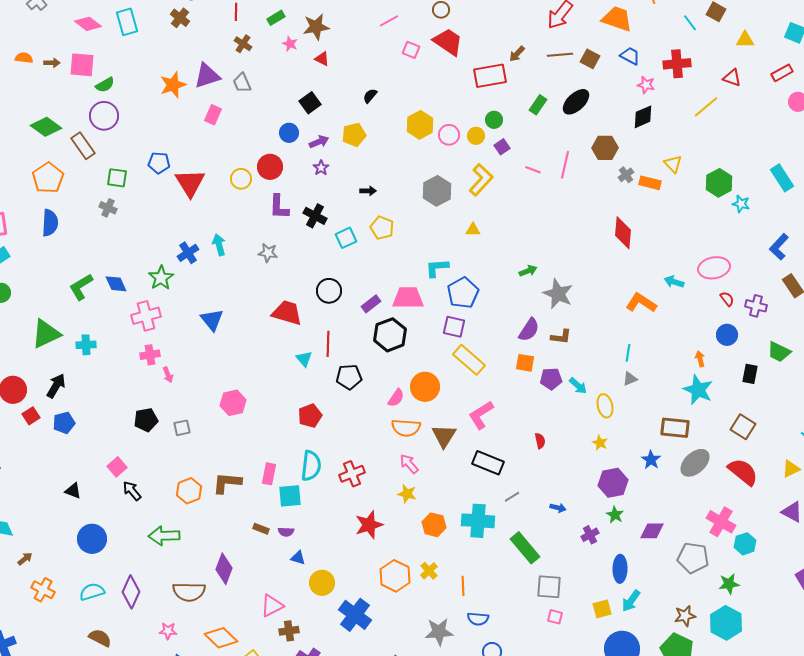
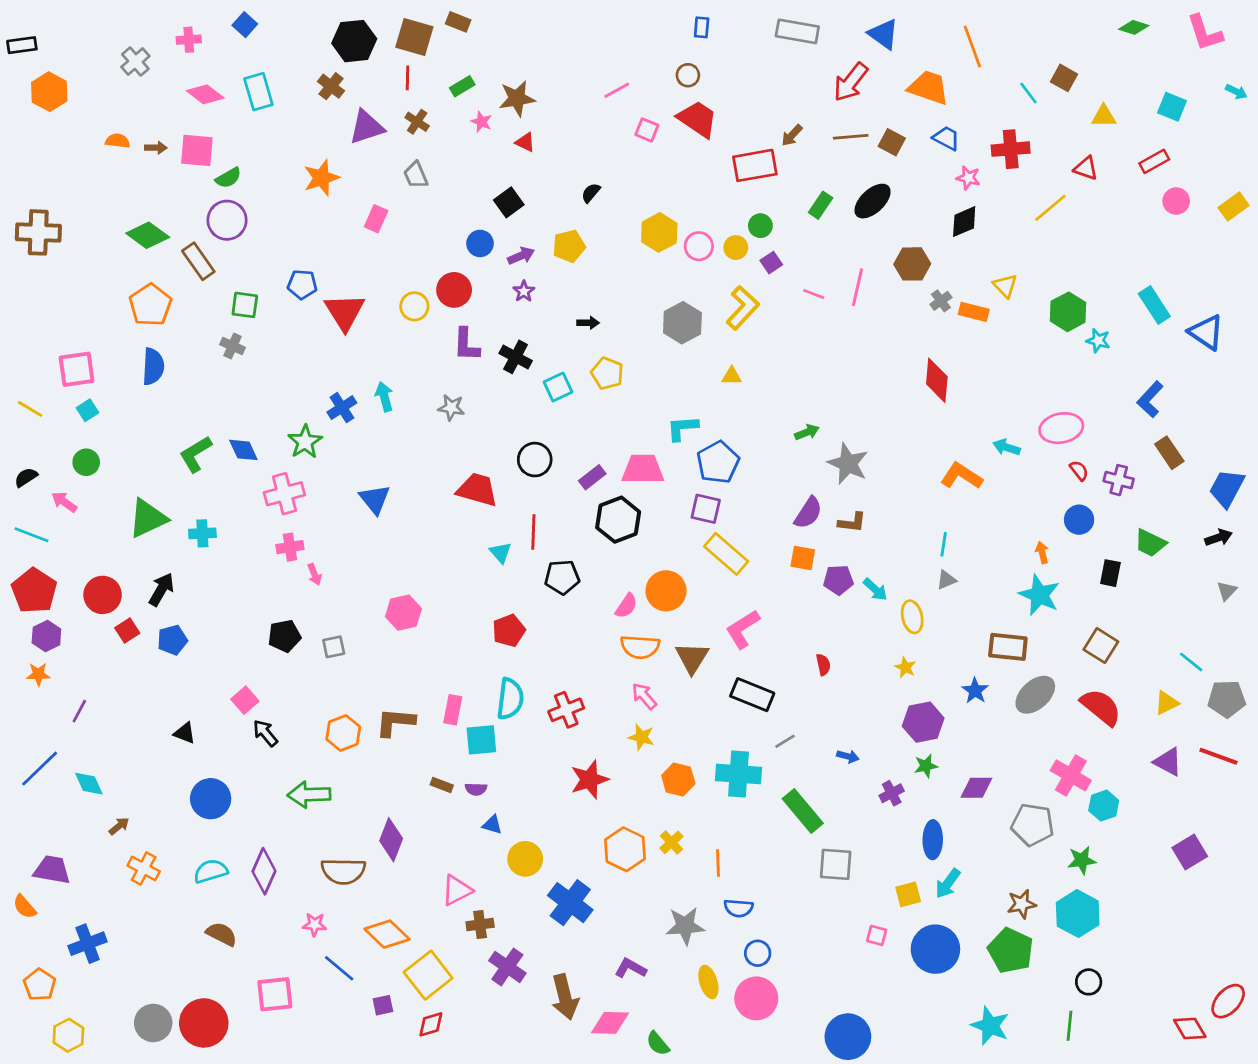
purple triangle: (207, 76) -> (367, 127), moved
green star: (615, 515) -> (926, 766), turned 30
pink square: (555, 617) -> (877, 935), moved

